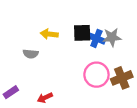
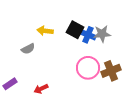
black square: (82, 33) -> (75, 30), turned 30
gray semicircle: (31, 54) -> (28, 49), turned -32

